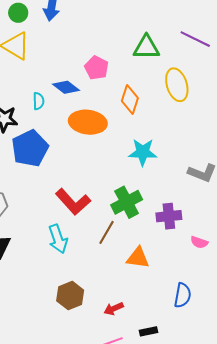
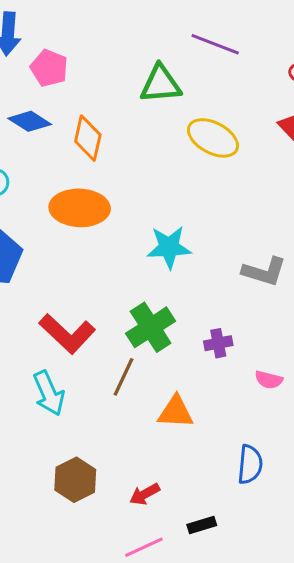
purple line: (195, 39) -> (215, 44), moved
pink pentagon: (96, 68) -> (49, 68), moved
yellow ellipse: (177, 85) -> (213, 138), turned -40
blue diamond: (66, 87) -> (30, 121), moved
orange diamond: (130, 100) -> (88, 138), moved
purple cross: (169, 216) -> (218, 343), size x0.7

